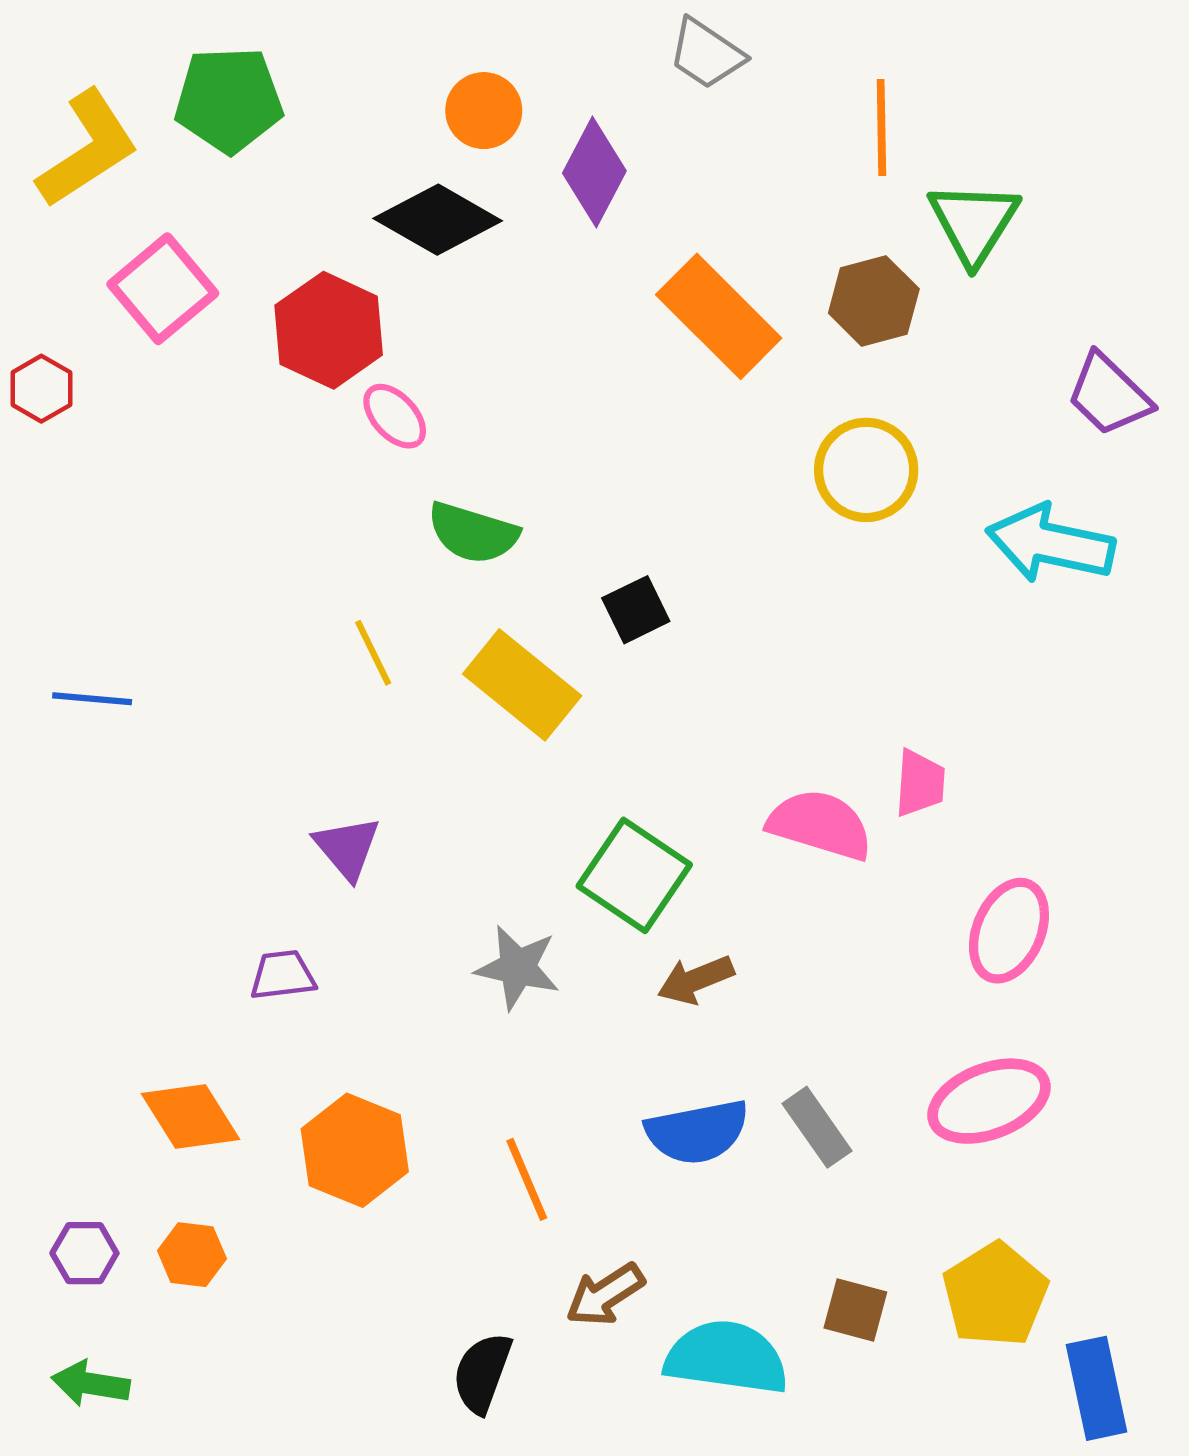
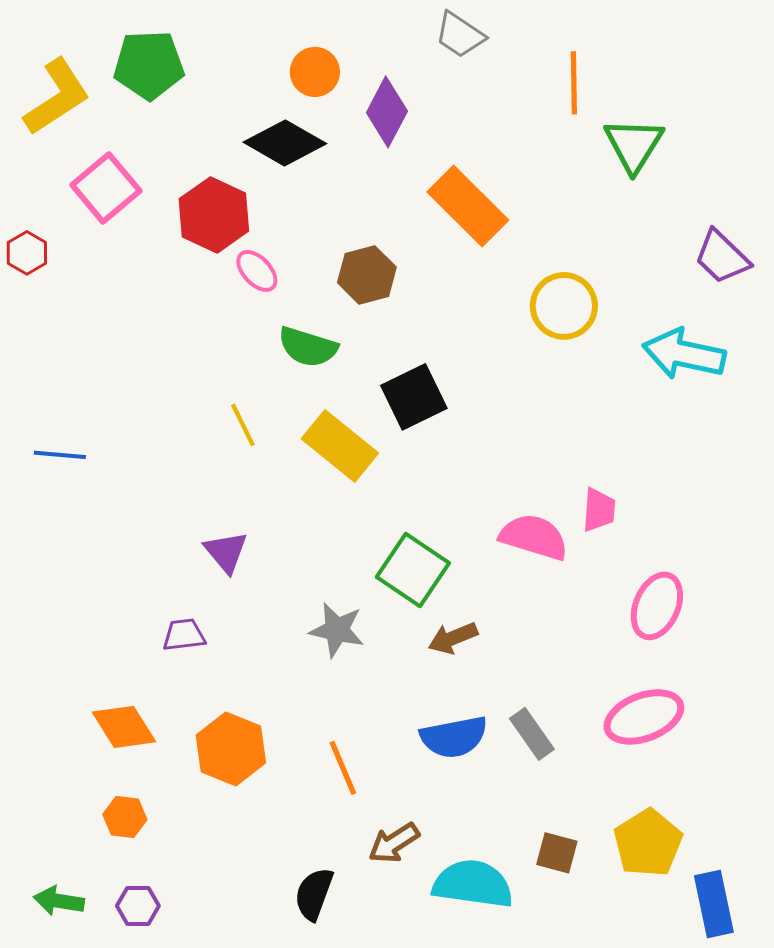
brown hexagon: (874, 301) -> (367, 275), moved
black square: (636, 610) -> (414, 397), size x1.5
purple hexagon: (84, 1253) -> (138, 906), moved

